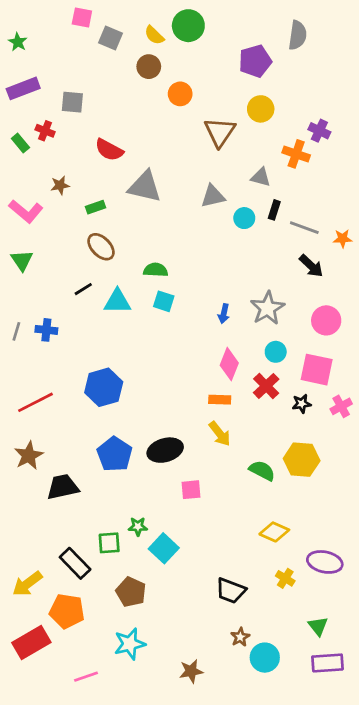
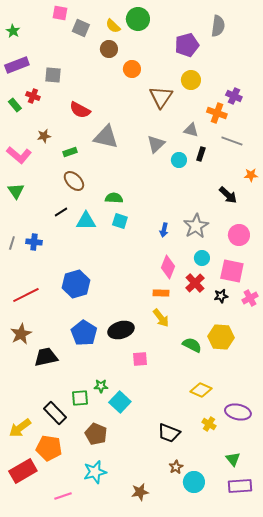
gray triangle: (213, 196) -> (156, 144), turned -30
gray line: (304, 228) -> (232, 141), moved

